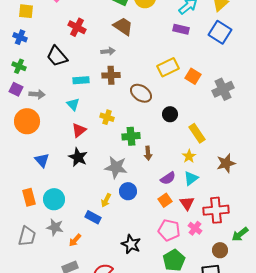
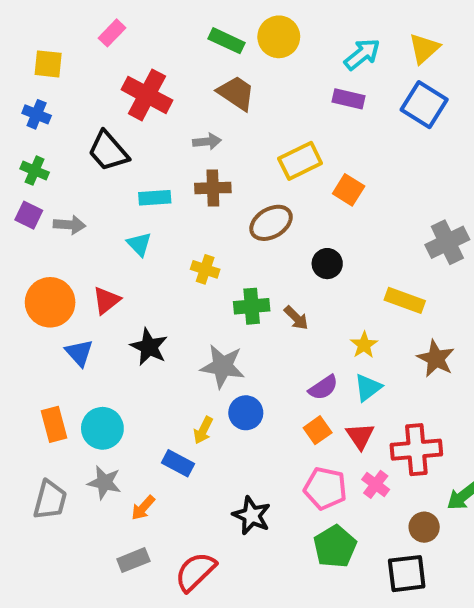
red cross: (77, 27) -> (147, 95), size x1.4
yellow rectangle: (168, 67) -> (300, 161), moved
orange square: (193, 76) -> (349, 190), moved
gray cross: (223, 89) -> (447, 242), moved
brown ellipse: (141, 93) -> (271, 223), turned -65
orange circle: (27, 121) -> (50, 302), moved
red triangle: (79, 130) -> (106, 300), moved
yellow rectangle: (197, 133) -> (405, 300), moved, turned -36
brown arrow: (148, 153) -> (296, 318), moved, turned -40
brown star: (226, 163) -> (436, 359), turned -30

